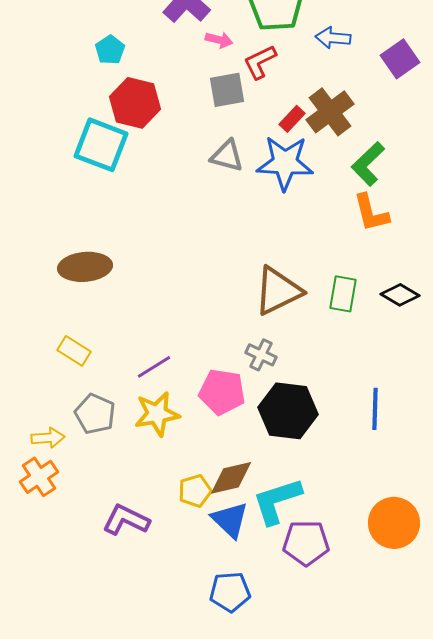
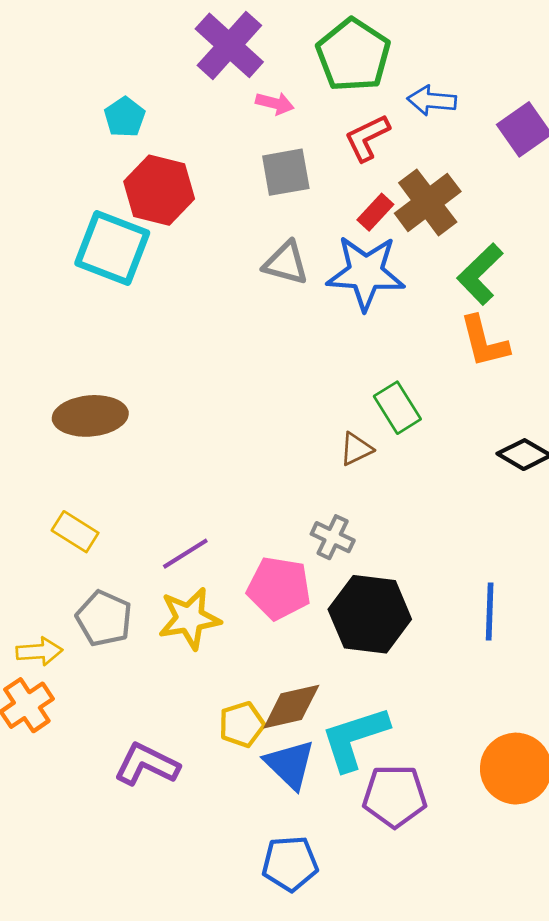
red L-shape: (260, 62) -> (367, 138), moved
brown triangle: (278, 291) -> (356, 449), size x0.5
green rectangle: (343, 294) -> (397, 408), moved, turned -42

